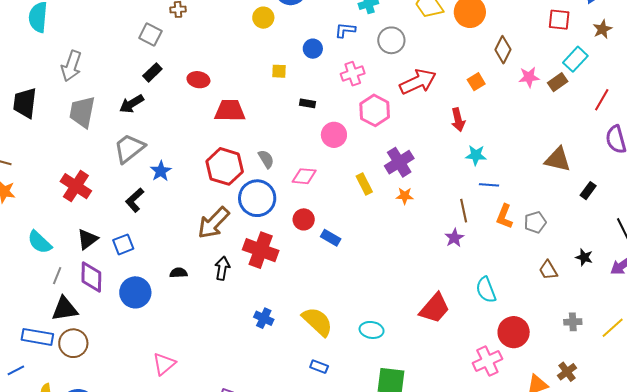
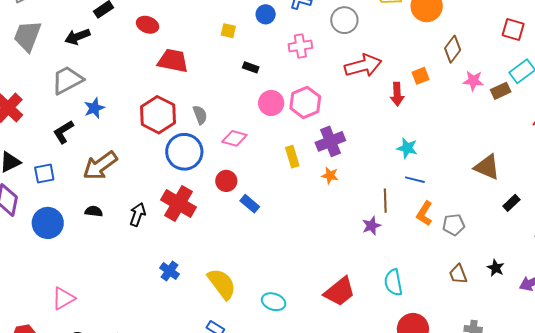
pink hexagon: (375, 110) -> (305, 102), moved
red arrow: (458, 120) -> (397, 94), moved
brown arrow: (213, 223) -> (100, 166), moved

